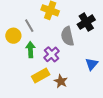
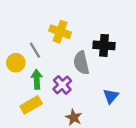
black cross: (86, 22) -> (104, 45), turned 36
yellow rectangle: (41, 75) -> (31, 105), moved

